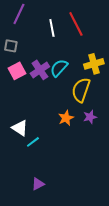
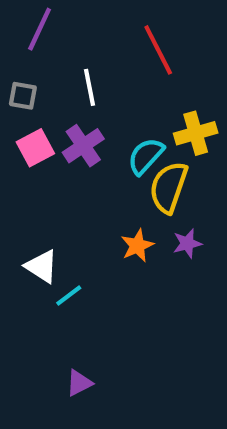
white line: (52, 28) -> (89, 87), moved
cyan semicircle: (59, 68) -> (146, 156), moved

